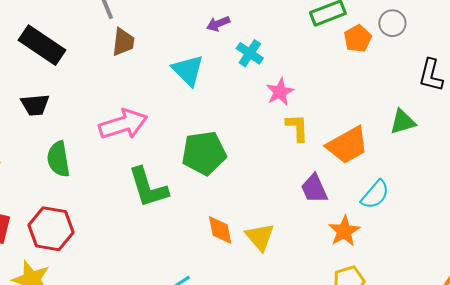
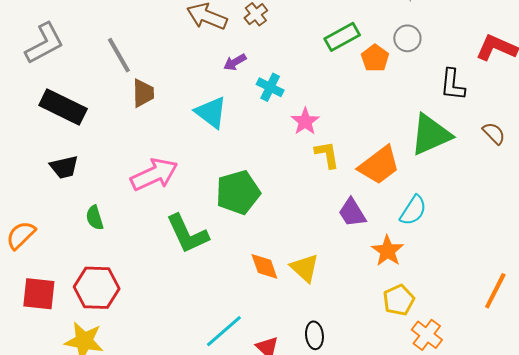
green triangle: (403, 122) -> (431, 135), size x1.6
green semicircle: (58, 159) -> (95, 218), size x0.7

